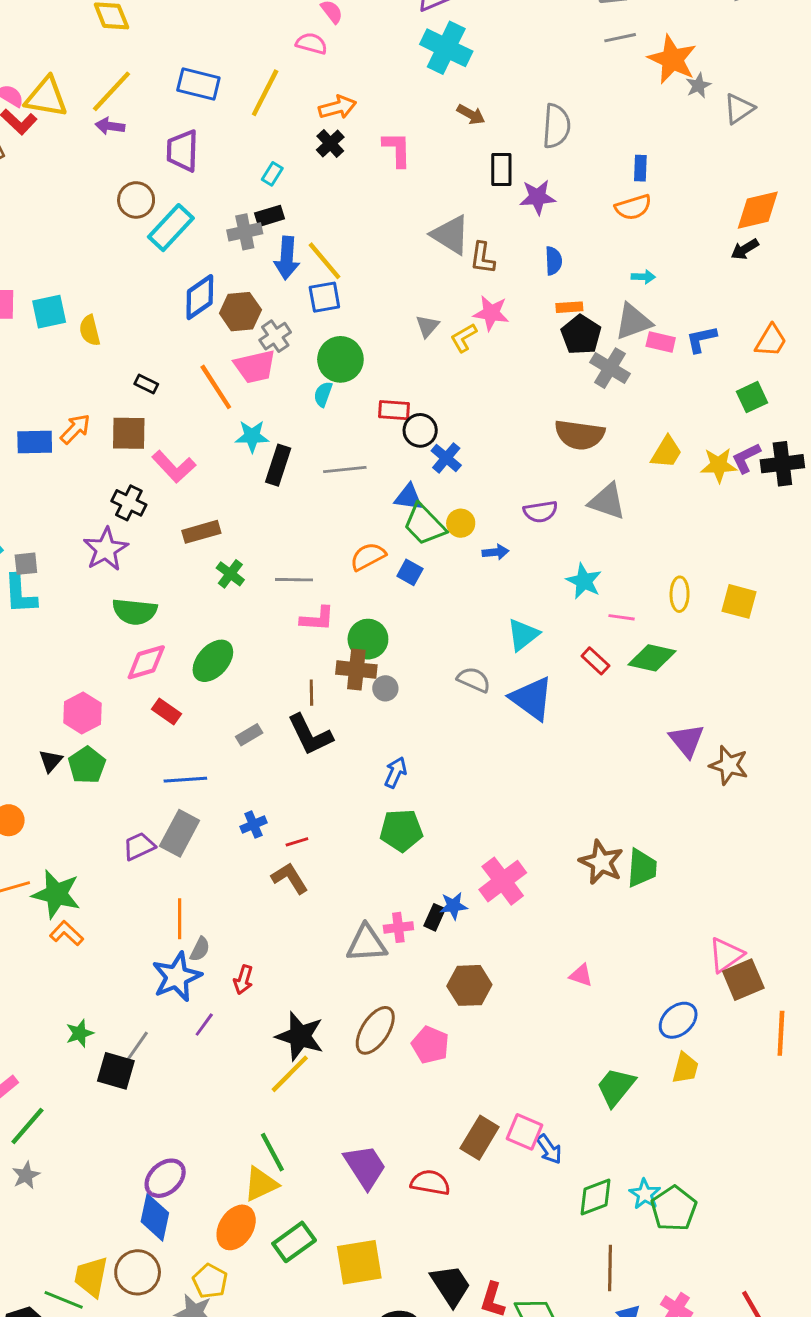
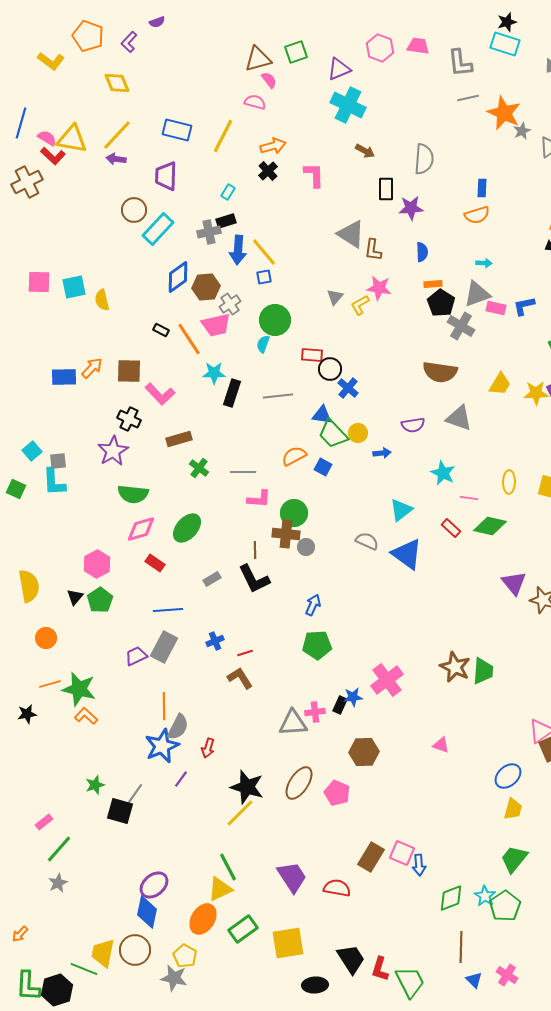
blue square: (324, 297) -> (264, 277), size x0.7
black rectangle: (146, 384) -> (161, 330), moved
gray semicircle: (200, 949) -> (178, 727), size x1.5
green trapezoid: (616, 1087) -> (514, 859), moved
blue arrow: (549, 1149) -> (419, 865), turned 30

